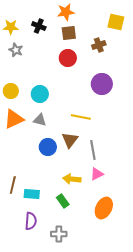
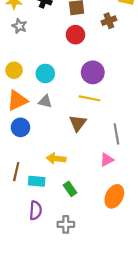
purple circle: (102, 84) -> (93, 72), moved
blue circle: (48, 147) -> (20, 127), moved
gray line: (93, 150) -> (116, 134), moved
yellow arrow: (72, 179) -> (56, 159), moved

